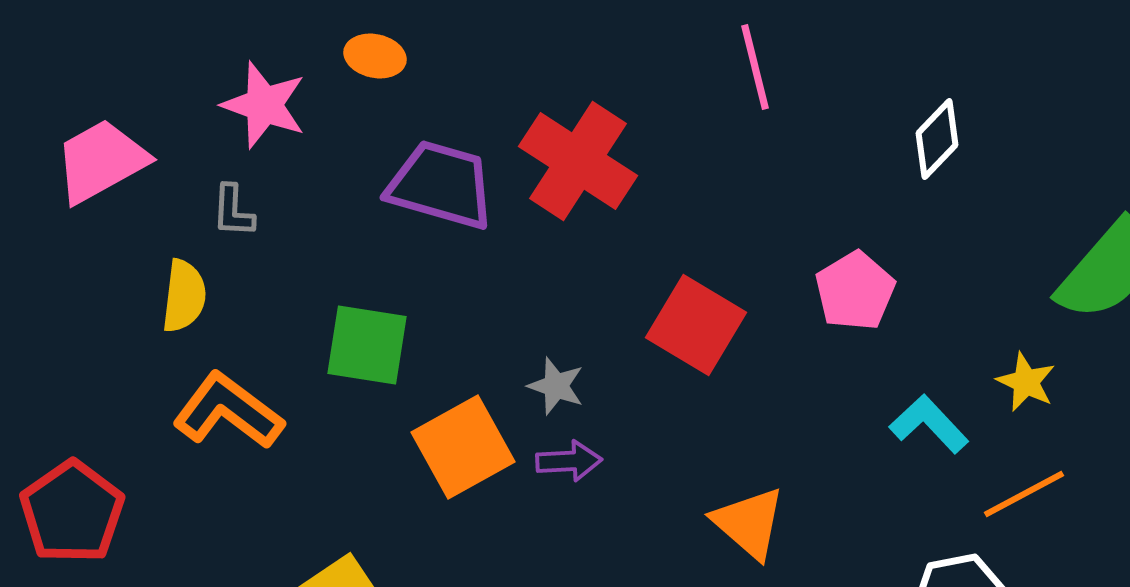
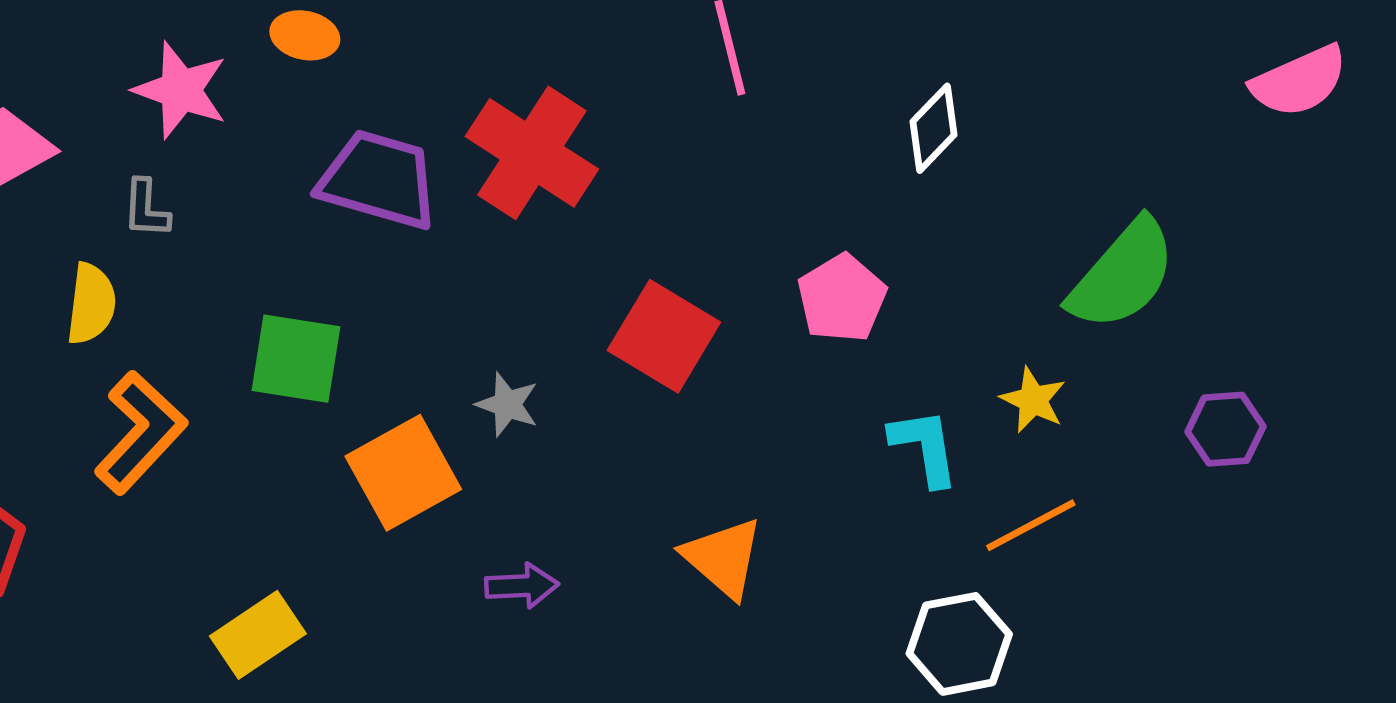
orange L-shape: (228, 411) -> (140, 432), turned 96
cyan L-shape: (929, 424) -> (925, 447), turned 34
purple arrow: (569, 461) -> (522, 586), moved

